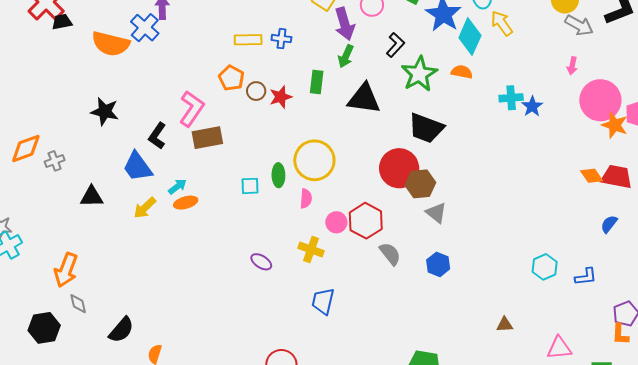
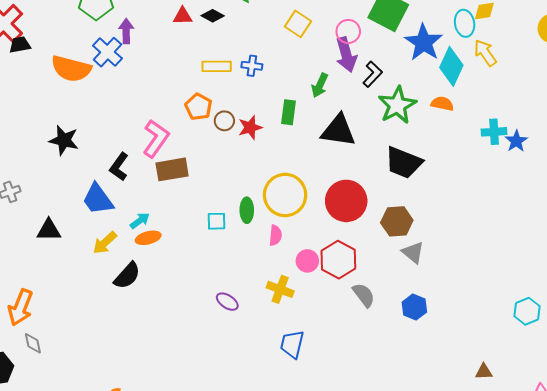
purple arrow: (345, 24) -> (346, 55), moved
red circle: (399, 168) -> (346, 201), moved
black semicircle: (121, 330) -> (127, 276), moved

